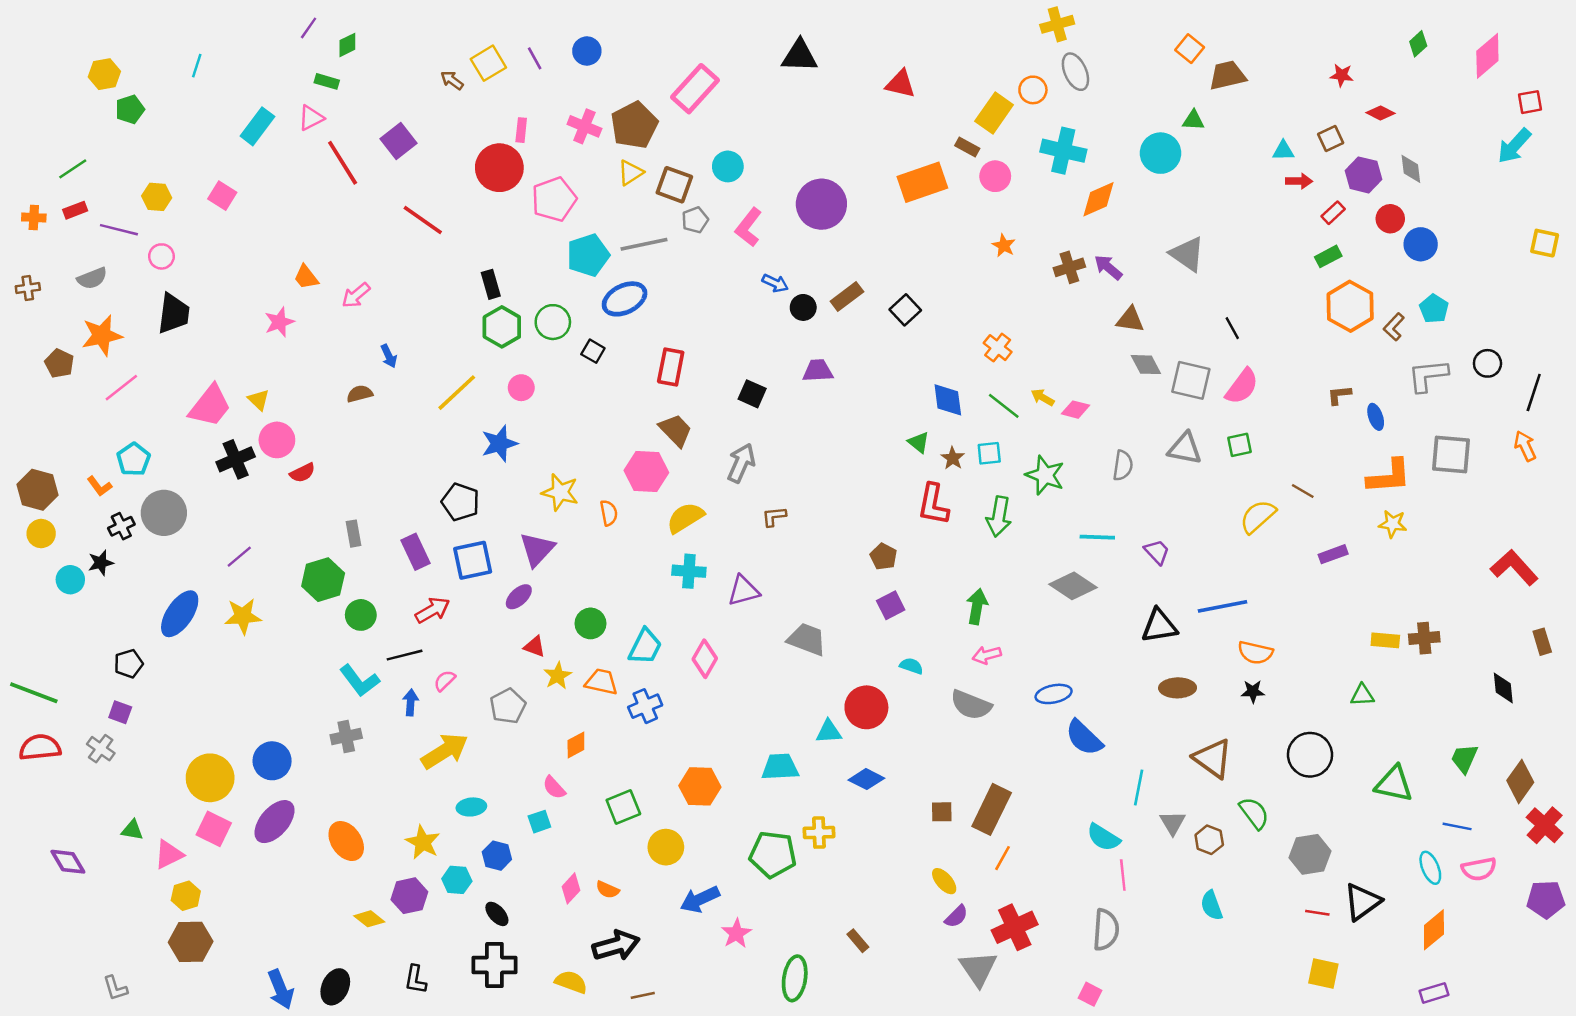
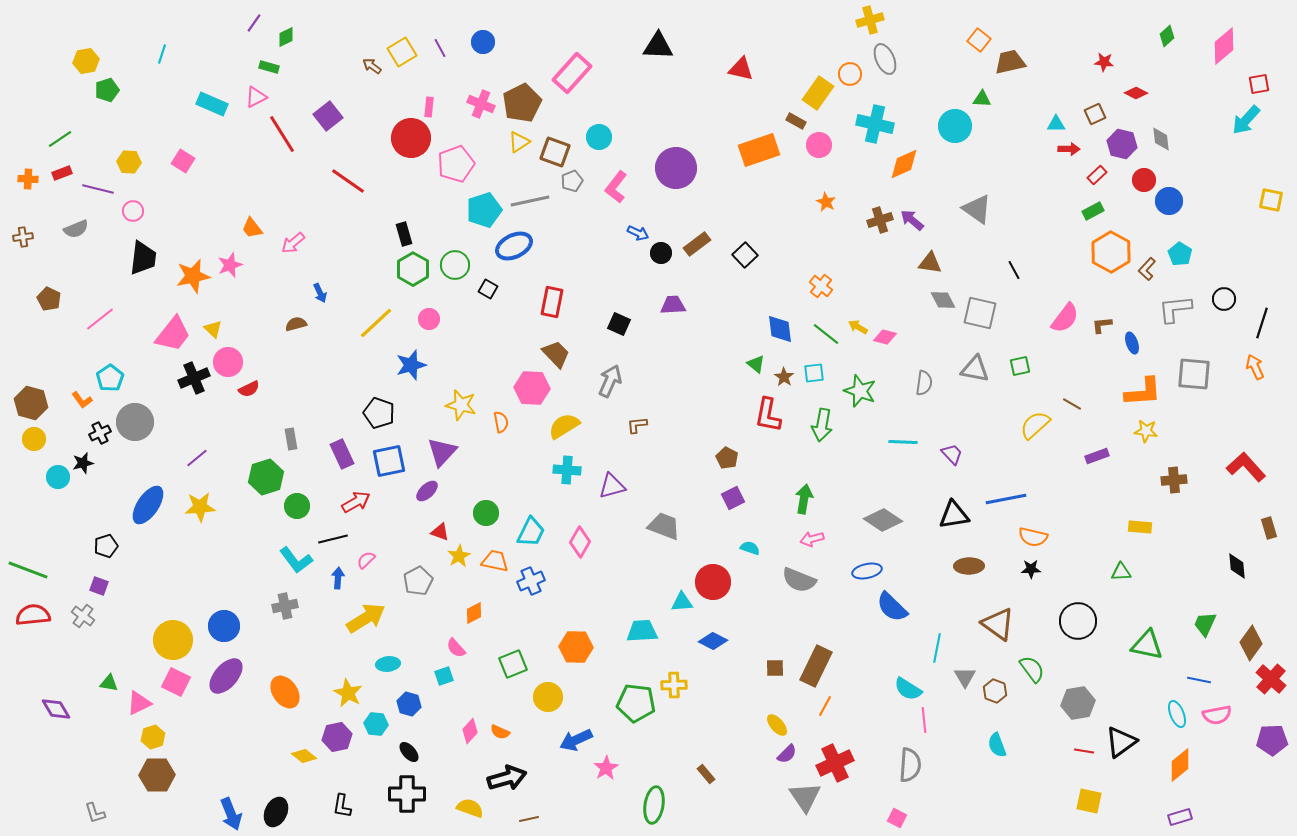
cyan rectangle: (257, 126) -> (212, 104), turned 76
orange star: (102, 335) -> (193, 276), moved
pink semicircle: (1242, 386) -> (1065, 318), moved
gray diamond: (1073, 586) -> (883, 520), moved
brown cross: (1424, 638) -> (1174, 480), moved

